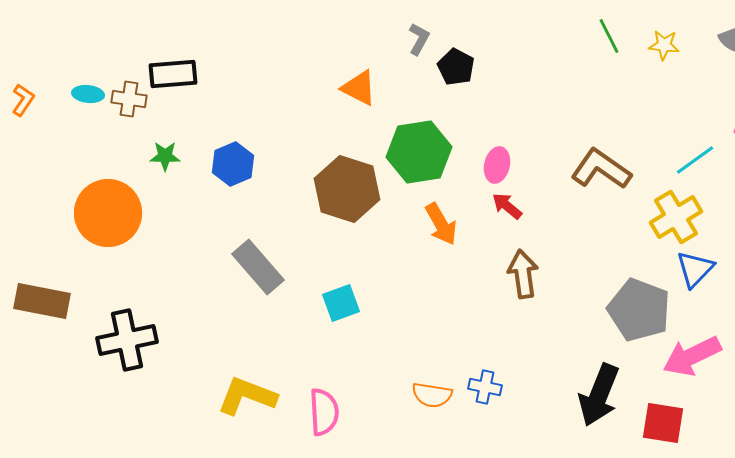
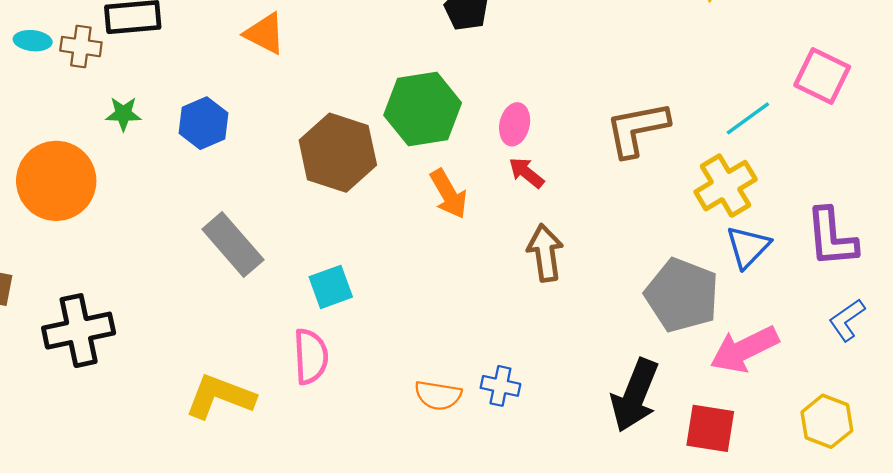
orange triangle: (359, 88) -> (265, 34), moved
brown L-shape: (601, 169) -> (637, 129), turned -46
pink semicircle: (324, 412) -> (311, 356), moved

